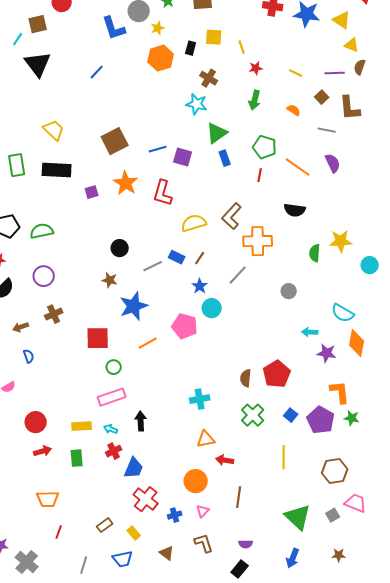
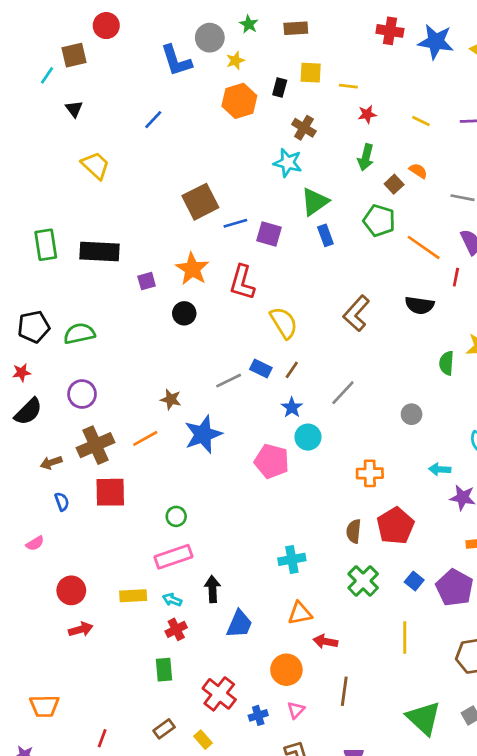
yellow line: (242, 47) -> (348, 86), turned -64
black triangle: (38, 64) -> (74, 109), size x0.5
brown square: (322, 97) -> (394, 184), moved
yellow trapezoid: (54, 130) -> (95, 165), moved
brown square: (115, 141) -> (200, 202), moved
red line: (260, 175) -> (456, 277), moved
brown L-shape: (232, 216) -> (356, 313), moved
yellow semicircle: (194, 223) -> (284, 323), turned 75
orange cross: (258, 241) -> (370, 473), moved, size x0.7
black circle: (120, 248) -> (184, 313), moved
brown cross: (54, 314) -> (95, 445), size x1.5
red square: (98, 338) -> (110, 492), moved
orange line: (148, 343) -> (145, 438), moved
green rectangle: (77, 458) -> (164, 670), moved
blue trapezoid: (134, 468) -> (239, 624), moved
orange trapezoid: (48, 499) -> (44, 706), moved

